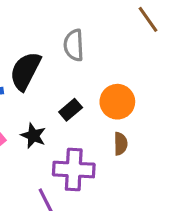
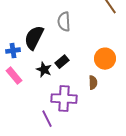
orange circle: (117, 102) -> (105, 59), moved
black star: (33, 136) -> (44, 70), moved

